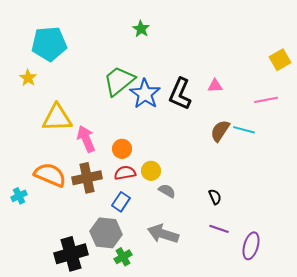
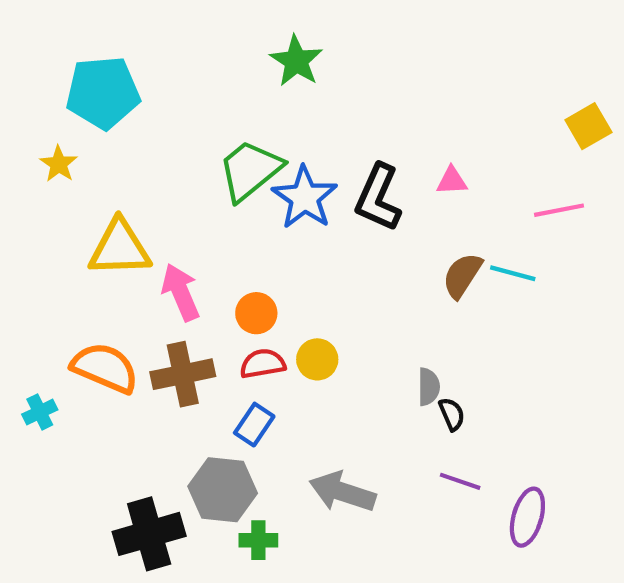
green star: (141, 29) -> (296, 61), size x1.4
gray semicircle: (167, 191) -> (429, 387), moved, turned 60
green cross: (123, 257) -> (258, 540), turned 30

